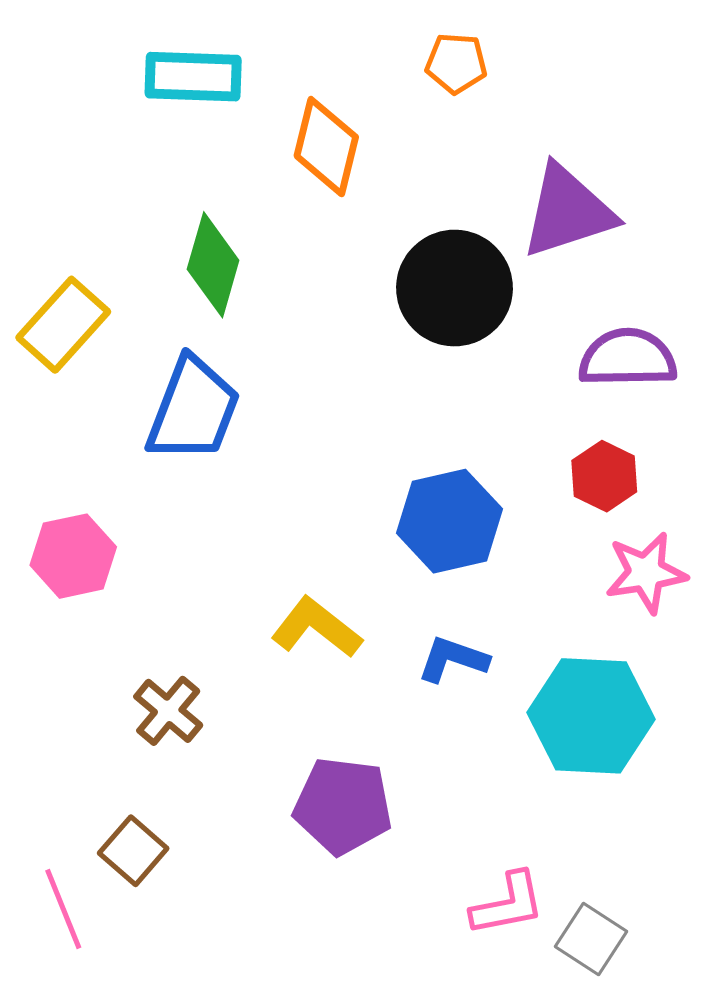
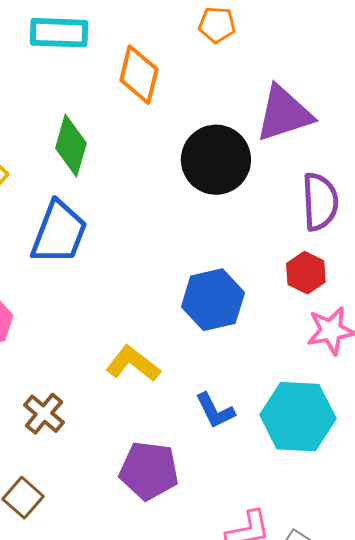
purple semicircle: (628, 358) -> (320, 202), turned 88
blue L-shape: (453, 659) -> (215, 411), moved, turned -135

